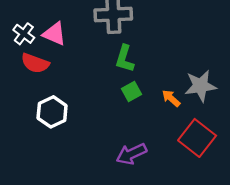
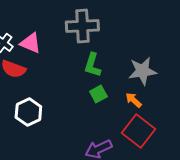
gray star: (200, 86) -> (142, 71), moved
red square: (197, 138) -> (138, 131), moved

